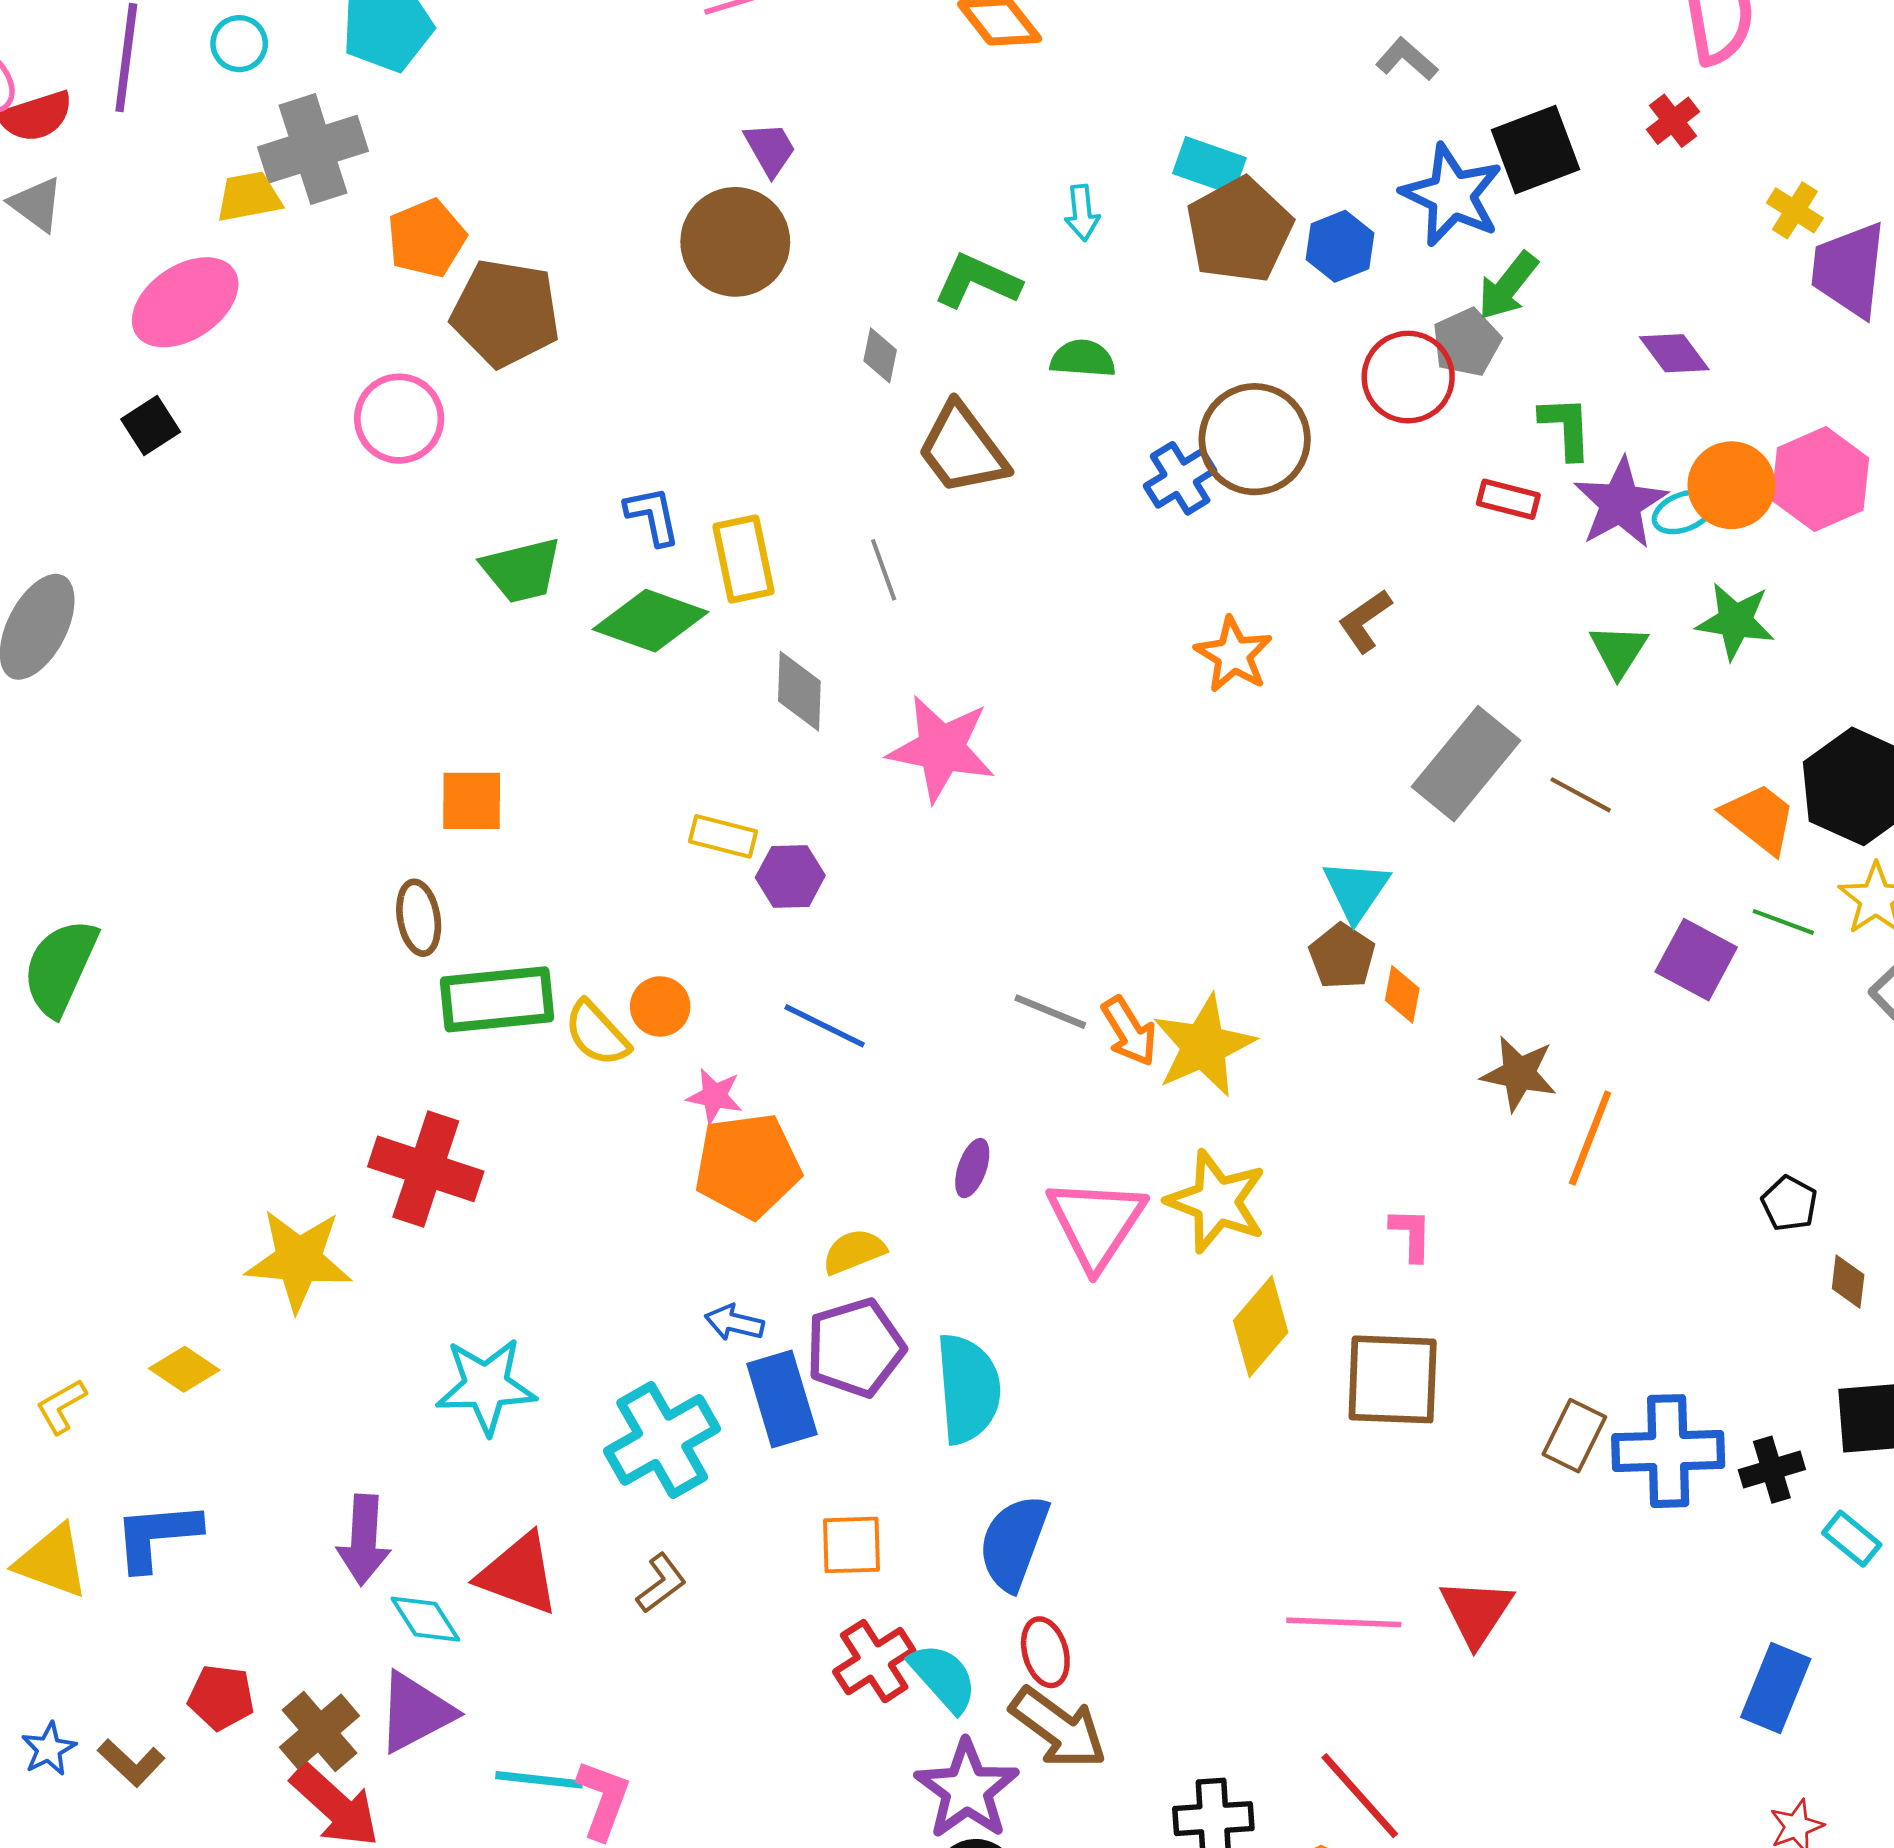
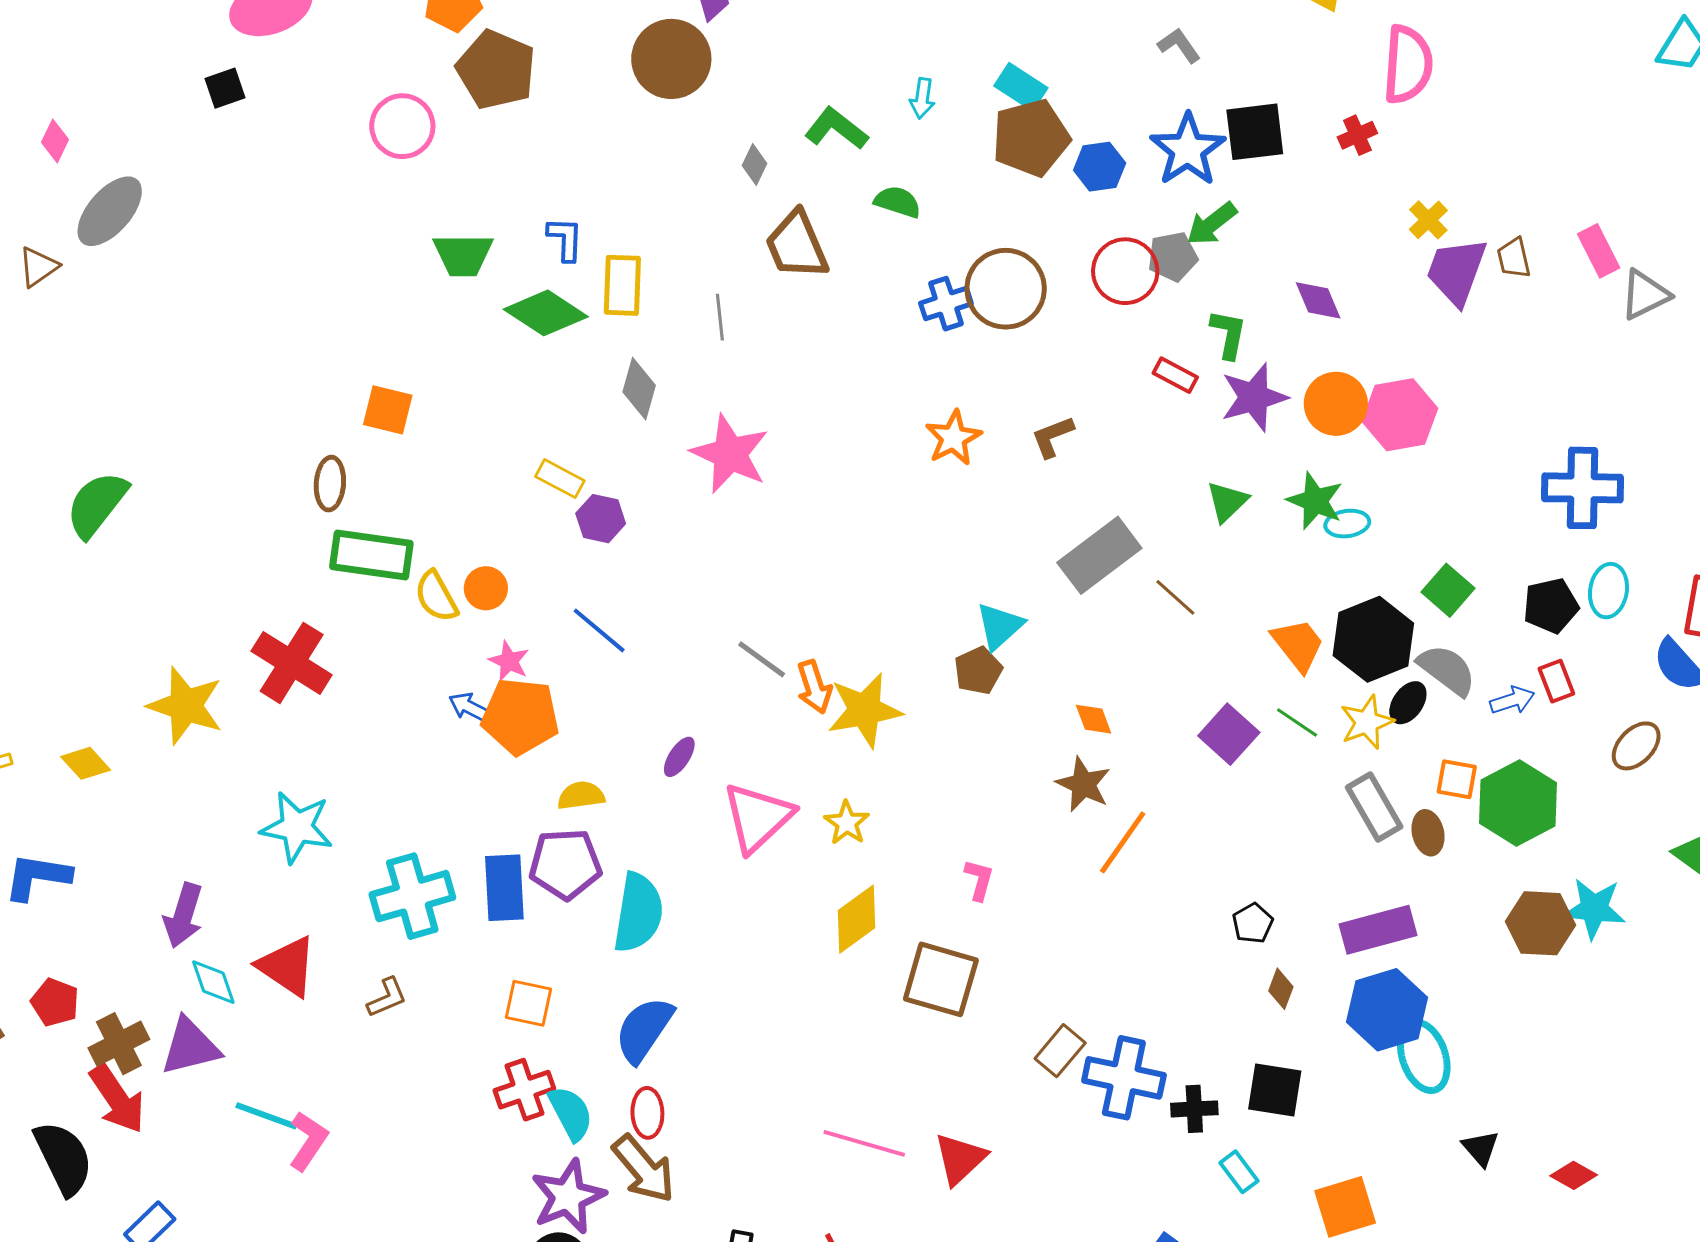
cyan ellipse: (1683, 512) -> (1347, 524), moved
green semicircle: (60, 967) -> (97, 504), moved
orange diamond: (1402, 994) -> (1094, 719), moved, turned -45
yellow star: (1216, 1201) -> (847, 823), size x0.6
blue arrow: (734, 1323) -> (469, 707), moved

